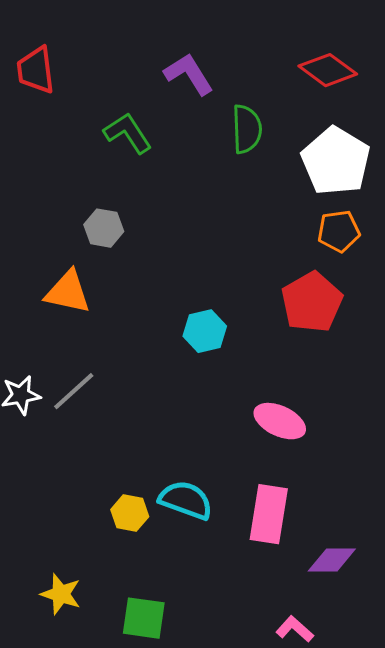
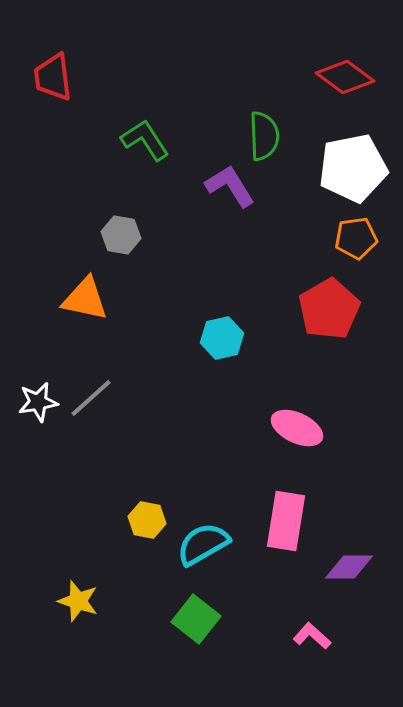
purple L-shape: (189, 74) -> (230, 186), moved
white pentagon: (336, 161) -> (353, 168), turned 30
cyan semicircle: (186, 500) -> (203, 544), moved, turned -50
green square: (144, 618) -> (196, 619), moved, turned 30

